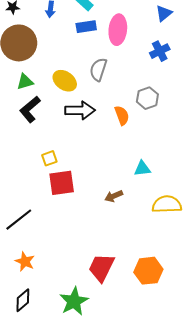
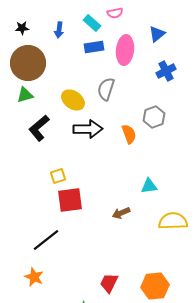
blue triangle: (164, 13) -> (157, 34), moved
green triangle: (25, 82) -> (25, 95), moved
black line: (19, 220) -> (46, 240), moved
red trapezoid: (101, 268) -> (109, 283), size x0.7

